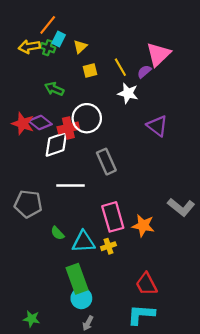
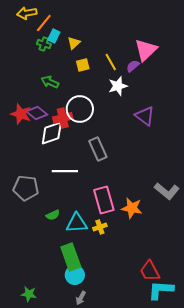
yellow arrow: (29, 47) -> (27, 13), moved
white star: (128, 93) -> (118, 86), turned -30
green semicircle: (57, 233) -> (53, 215), turned -72
red trapezoid: (146, 284) -> (150, 271), moved
cyan L-shape: (141, 315) -> (161, 290), moved

